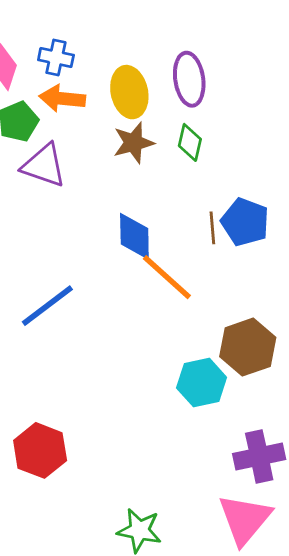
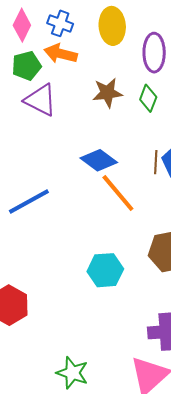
yellow ellipse: (129, 92) -> (112, 26), moved
blue diamond: (134, 236) -> (99, 160), turned -60
cyan hexagon: (202, 383) -> (105, 270), moved

